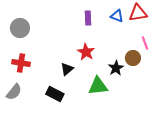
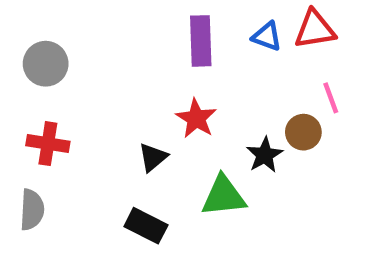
purple rectangle: (88, 18) -> (201, 41), size x1.5
gray semicircle: (14, 92) -> (32, 210), turned -36
black rectangle: (55, 94) -> (146, 226), moved

